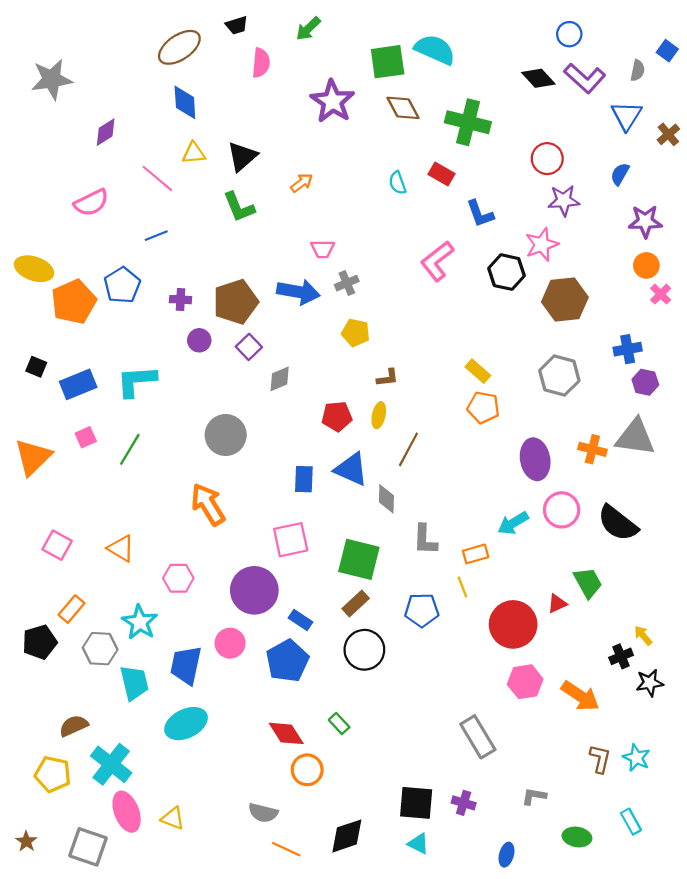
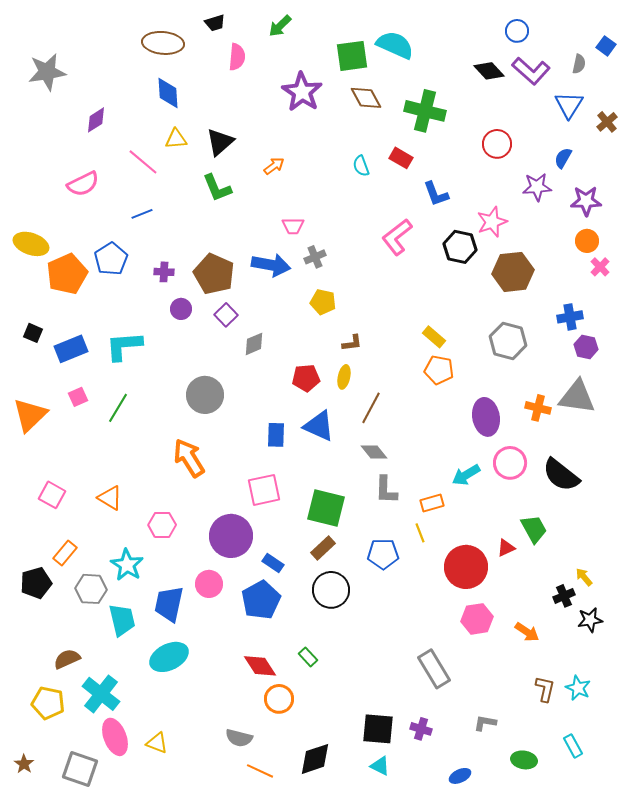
brown ellipse: (179, 47) -> (163, 43), turned 39
purple star: (564, 200) -> (537, 187), moved
brown pentagon: (236, 302) -> (214, 274), turned -30
gray diamond: (386, 499) -> (374, 452), moved, turned -40
orange arrow: (580, 696) -> (527, 632), size x0.7
blue ellipse: (506, 855) -> (460, 776), turned 50

